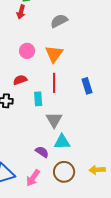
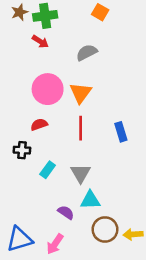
red arrow: (21, 12) -> (40, 42), turned -72
pink circle: (27, 51) -> (48, 89), size x1.6
cyan rectangle: (38, 99) -> (48, 170), moved, turned 40
brown circle: (64, 172) -> (105, 229), moved

